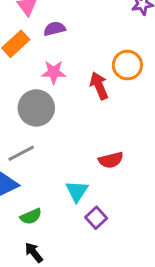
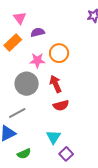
orange circle: (127, 65) -> (59, 53), moved
red arrow: (99, 86) -> (56, 84), moved
red semicircle: (111, 160) -> (61, 105), moved

